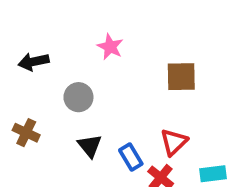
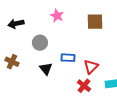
brown square: (181, 77) -> (95, 22), moved
blue rectangle: (131, 157) -> (68, 58), moved, turned -56

